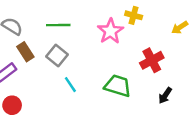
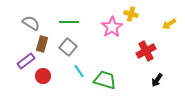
brown rectangle: (25, 52) -> (42, 44), turned 49
green trapezoid: (118, 86) -> (105, 80), moved
red circle: (12, 105) -> (43, 76), moved

